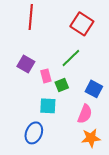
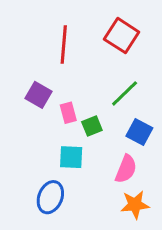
red line: (31, 17) -> (64, 44), moved
green line: (71, 58) -> (125, 93), moved

